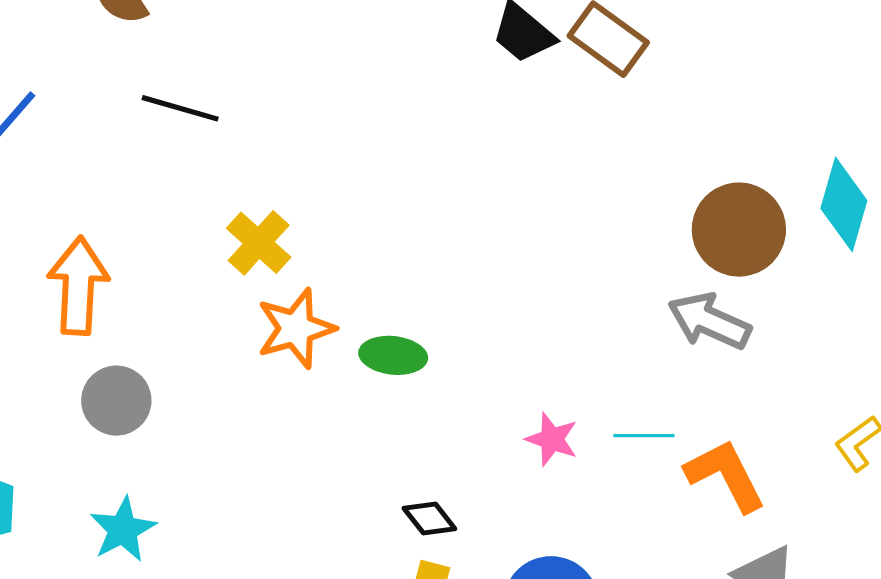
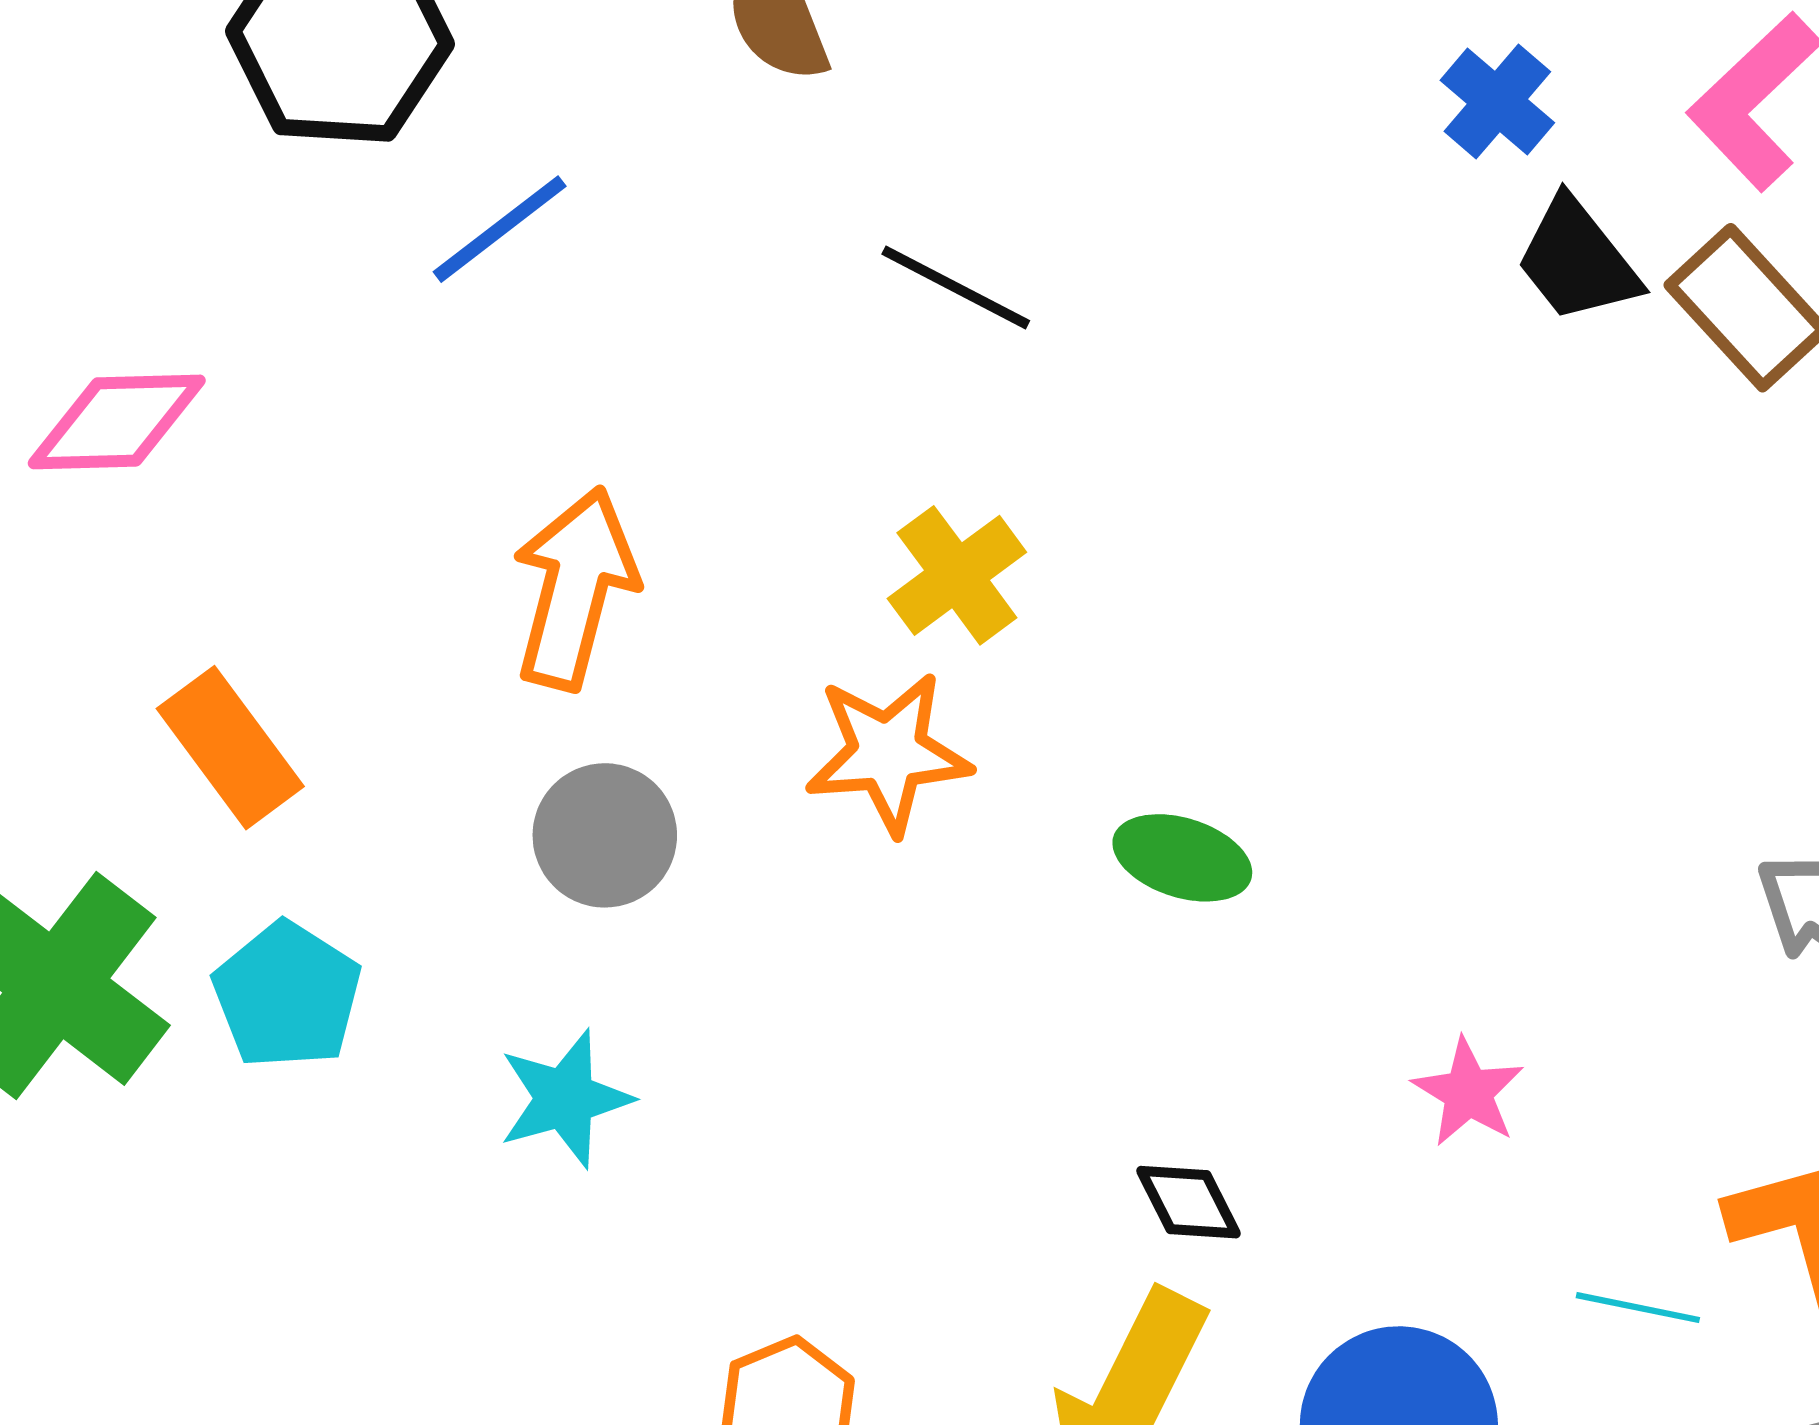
black line: (180, 108) -> (956, 287), moved
orange star: (296, 328) -> (888, 753), moved
cyan line: (644, 436) -> (1638, 1308), moved

